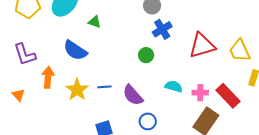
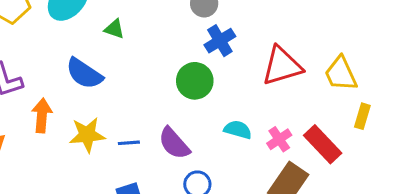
green circle: (146, 55) -> (195, 81), size x1.5
blue line: (104, 87) -> (129, 143), moved
yellow star: (77, 90) -> (87, 135), turned 30
pink cross: (200, 93) -> (279, 139), turned -35

